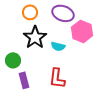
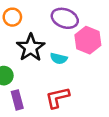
orange circle: (30, 12) -> (12, 17), moved
red L-shape: (57, 78) -> (57, 98), turned 70

